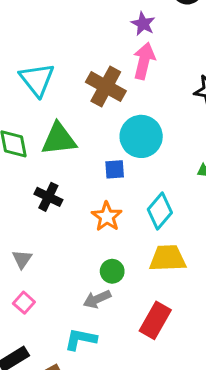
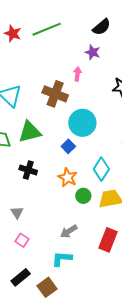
purple star: (143, 24) -> (93, 52), moved
pink arrow: (144, 61) -> (77, 74), size x0.6
blue square: (115, 169) -> (68, 146), turned -32
green circle: (112, 271) -> (83, 196), moved

